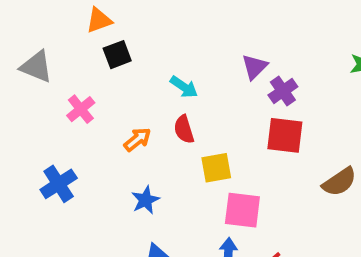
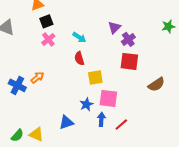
pink cross: (81, 109) -> (48, 39), moved
orange arrow: (137, 139) -> (37, 77), moved
blue cross: (59, 184) -> (17, 85), turned -30
blue star: (145, 200) -> (86, 104), moved

